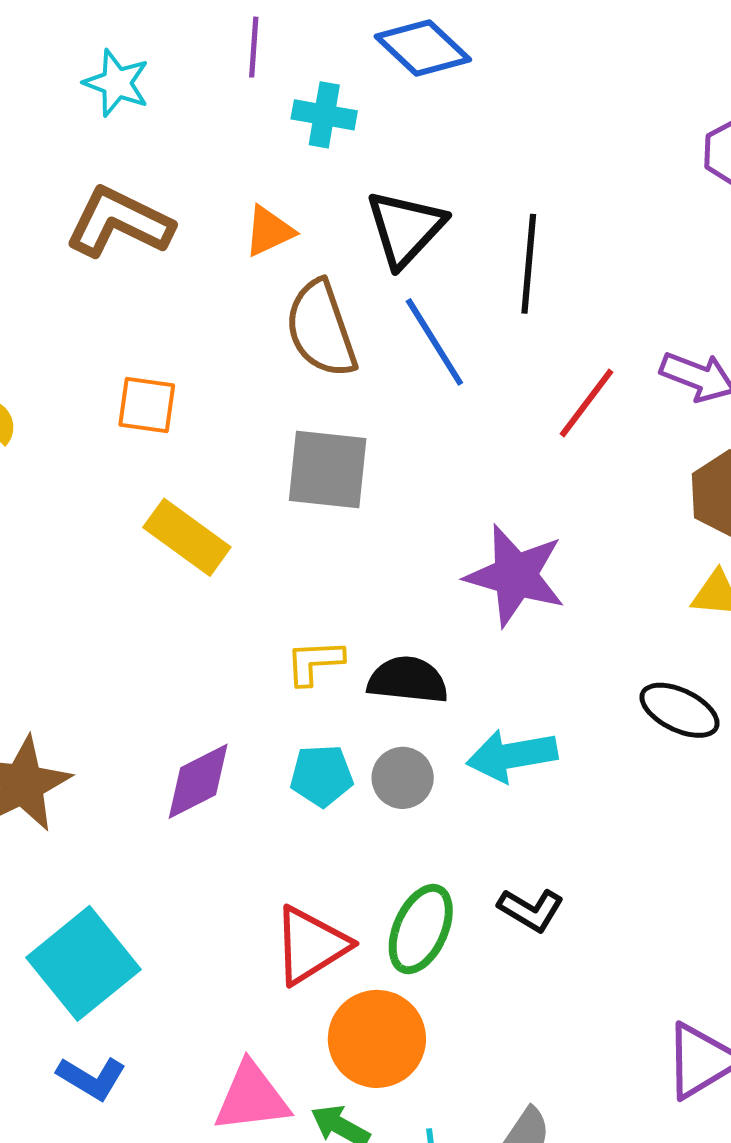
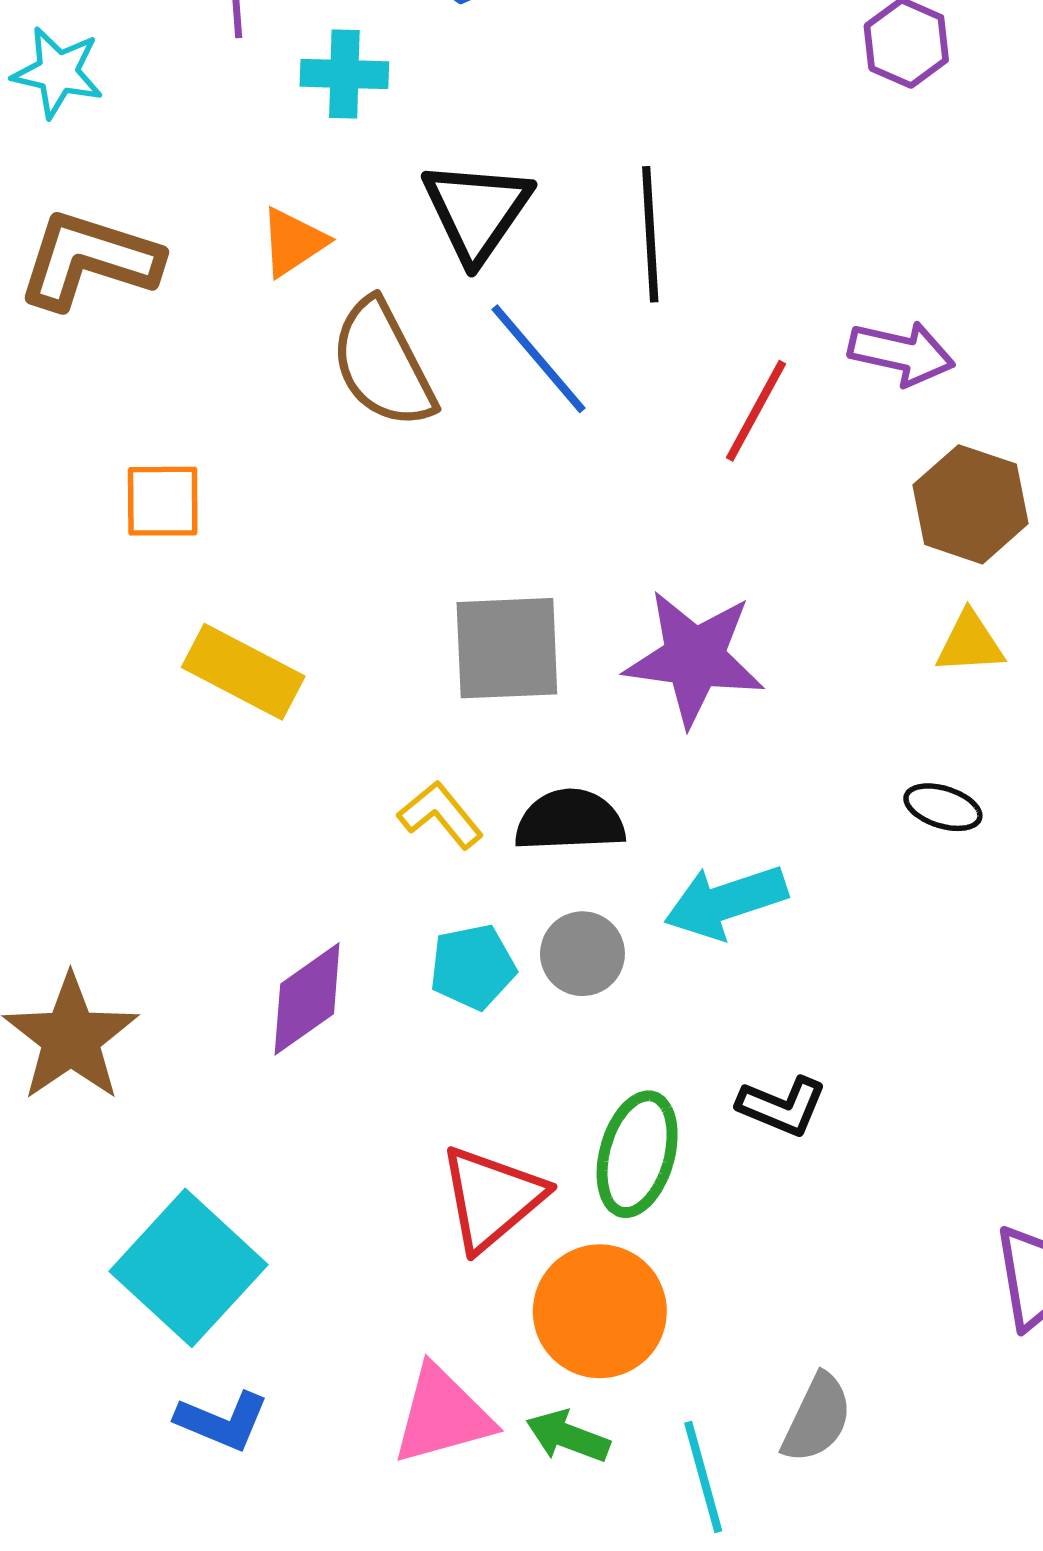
gray square: (328, 470) -> (507, 648), moved
yellow L-shape: (315, 662) -> (440, 815), turned 62
black ellipse: (680, 710) -> (943, 807), size x0.7

